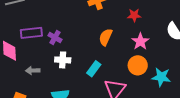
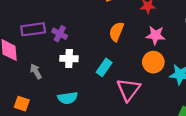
pink star: (140, 41) -> (155, 35), turned -30
gray arrow: (33, 71) -> (36, 71), turned 64

